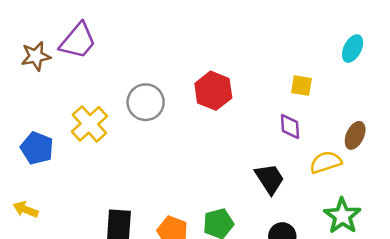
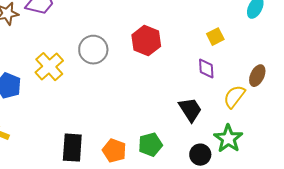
yellow square: (301, 86) -> (215, 37), turned -36
yellow semicircle: (326, 162) -> (234, 97), turned -35
green star: (342, 216) -> (228, 139), moved

